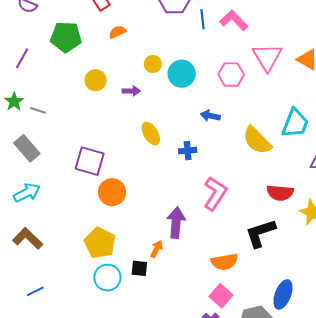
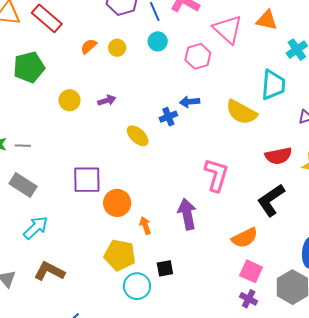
orange semicircle: (117, 32) -> (89, 46), moved
yellow circle: (153, 64) -> (117, 48), moved
cyan circle: (182, 74) -> (158, 41), moved, size x0.7
blue cross: (188, 151) -> (168, 117), moved
orange arrow: (157, 249) -> (145, 226), moved, turned -30

